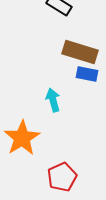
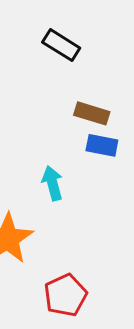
brown rectangle: (80, 52) -> (92, 113), size x0.7

